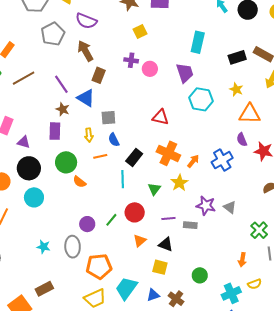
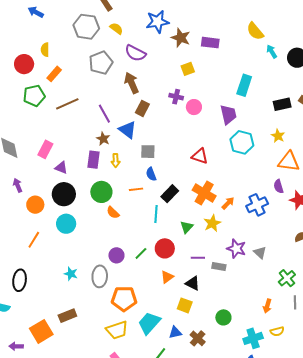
yellow arrow: (89, 135) -> (116, 160), moved

